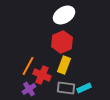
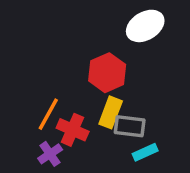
white ellipse: (64, 15) -> (145, 26), moved
gray rectangle: (66, 88) -> (130, 126), moved

